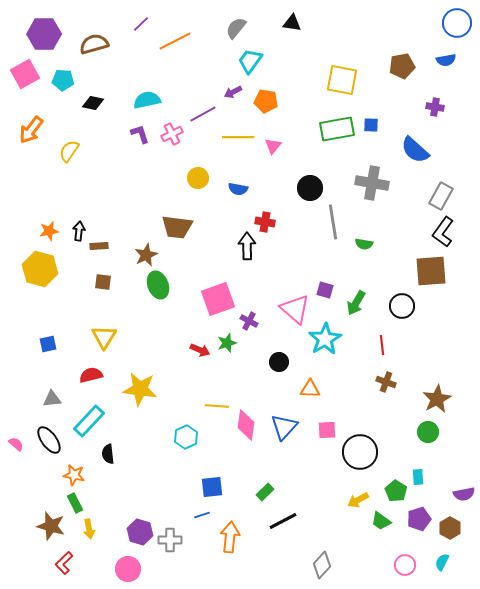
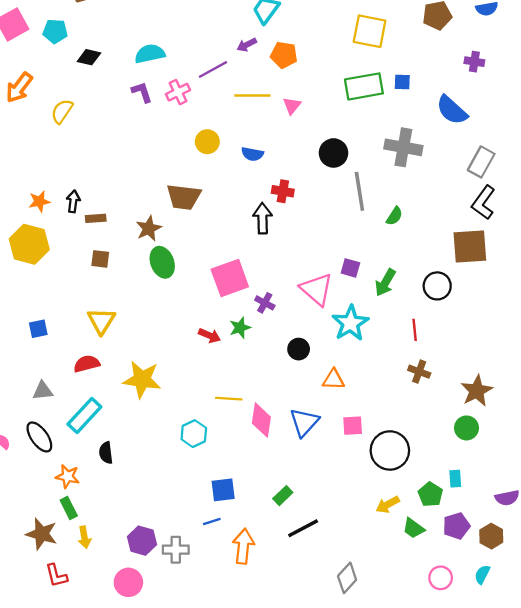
green semicircle: (364, 244) -> (394, 216), turned -66
red L-shape: (64, 563) -> (56, 576), turned -60

